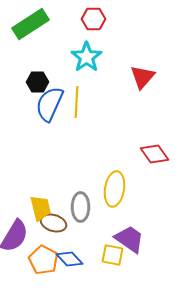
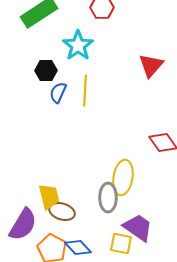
cyan star: (86, 57) -> (78, 46), moved
blue semicircle: (50, 104) -> (58, 93), size x0.6
gray ellipse: (80, 207) -> (108, 198), moved

